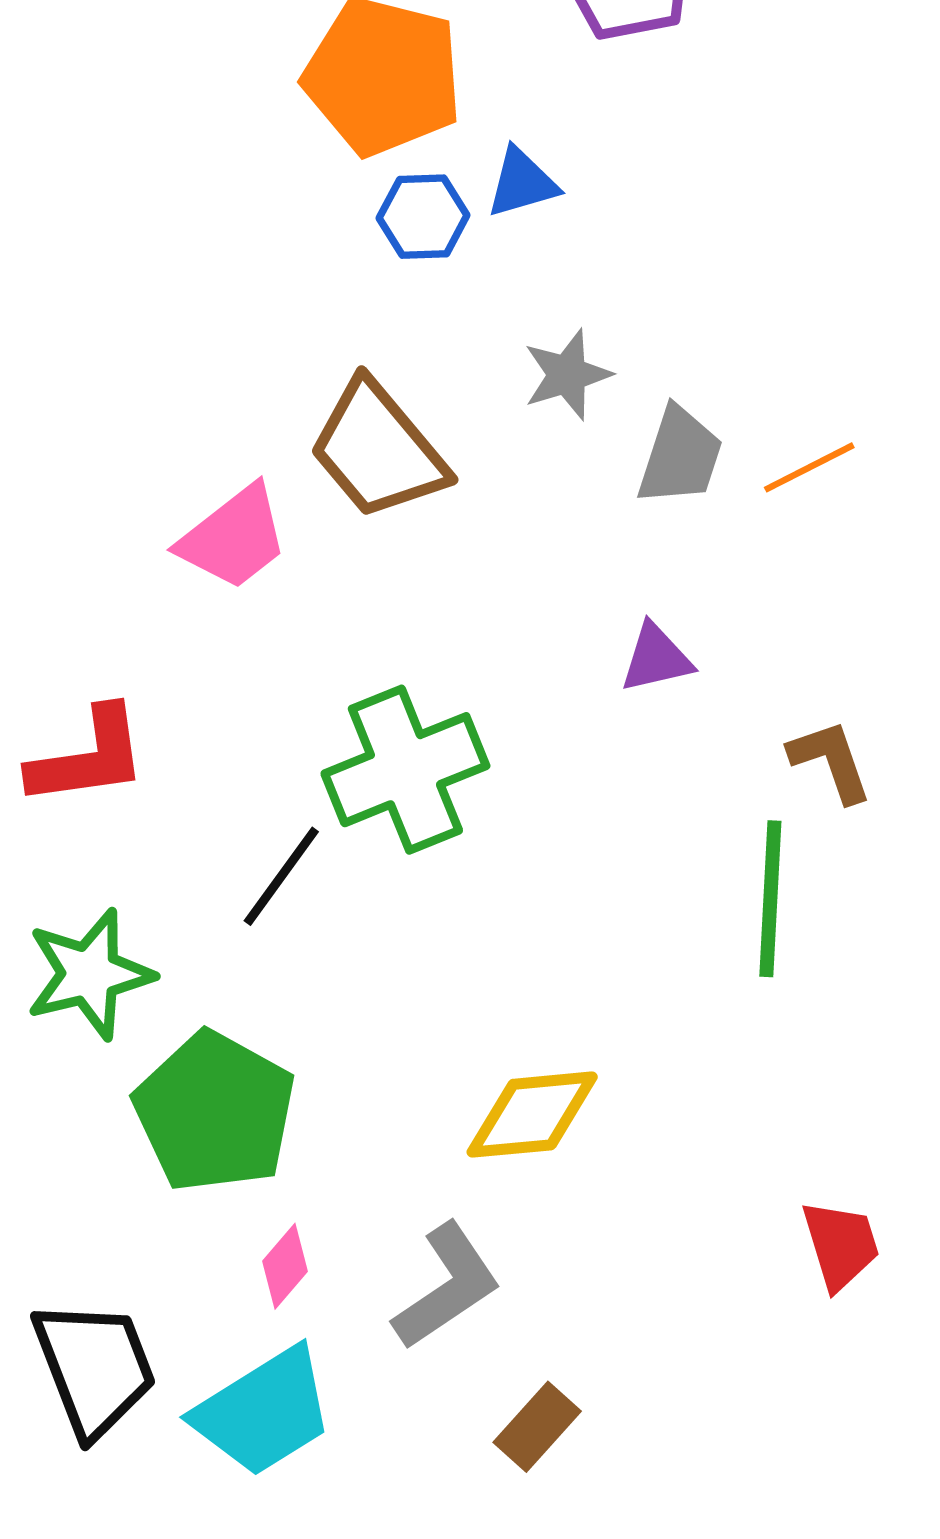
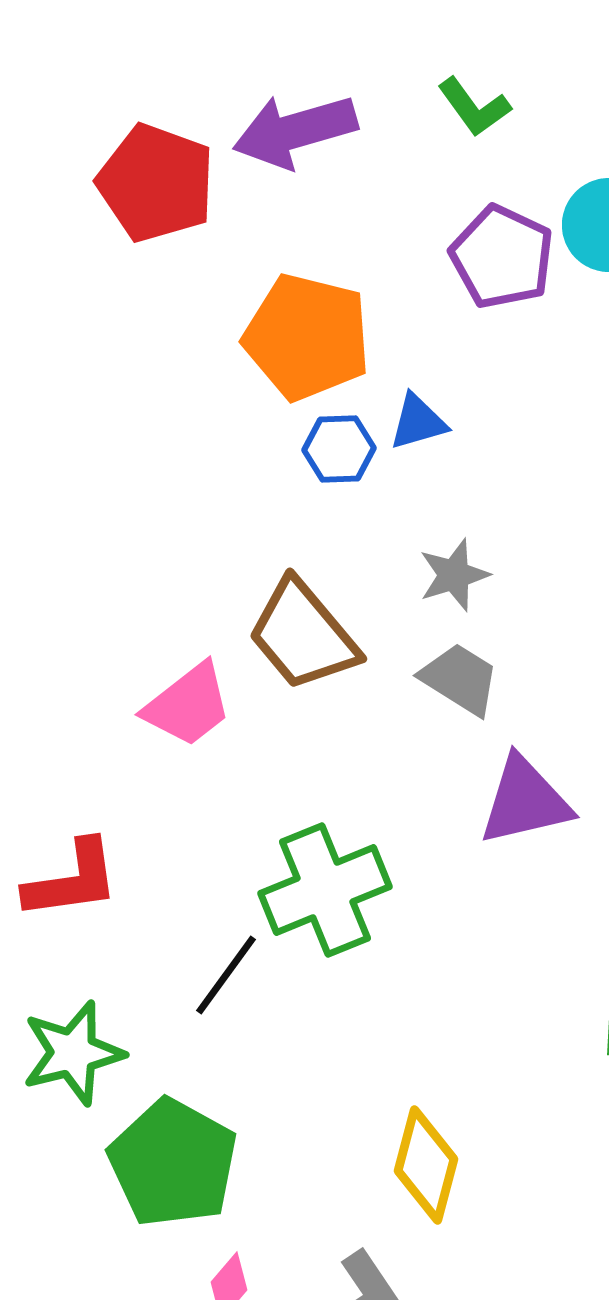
gray trapezoid: (680, 456) -> (460, 679), moved, turned -76
purple triangle: (656, 658) -> (525, 801), size x1.6
yellow diamond: (532, 1115) -> (426, 1165), turned -70

